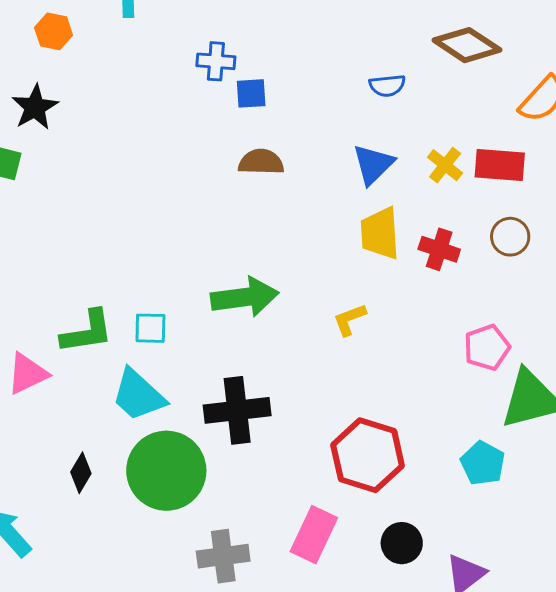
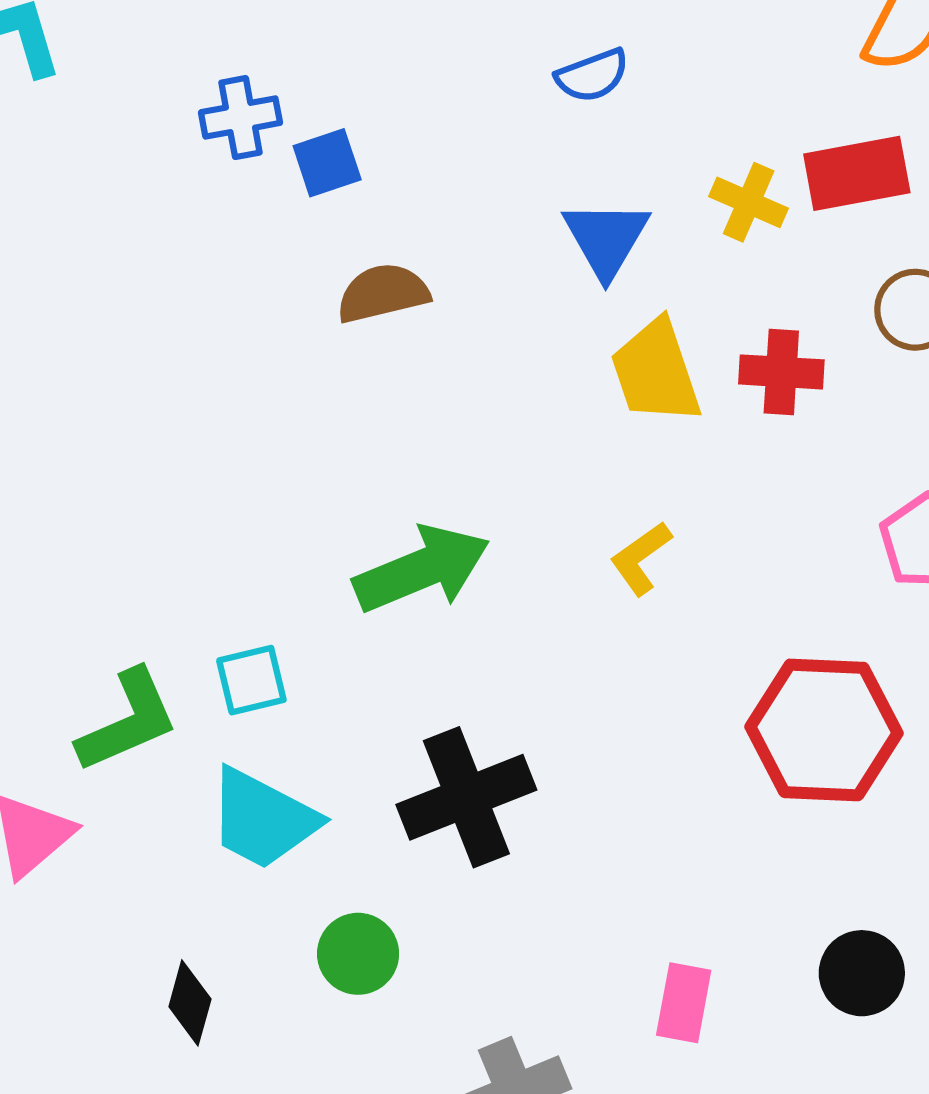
red hexagon: (368, 455) -> (824, 730), moved
green circle: (166, 471) -> (358, 954), size x0.5
pink rectangle: (314, 535) -> (684, 1003), size x0.7

